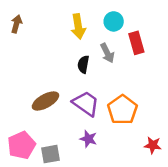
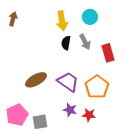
red rectangle: (136, 43) -> (108, 53), moved
black semicircle: (83, 64) -> (66, 43), moved
red star: (153, 145) -> (89, 115), moved

